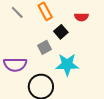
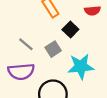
gray line: (17, 12) -> (26, 44), moved

